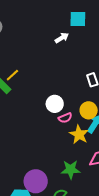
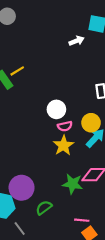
yellow star: (79, 134) -> (63, 145), moved
green star: (71, 170) -> (73, 184), moved

